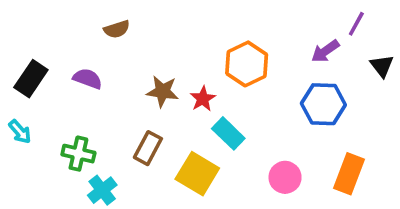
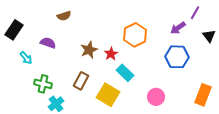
black rectangle: (31, 79) -> (14, 30), moved
brown star: (163, 91) -> (89, 50), turned -30
cyan arrow: (20, 132) -> (26, 58), moved
orange rectangle: (349, 174) -> (203, 95), moved

